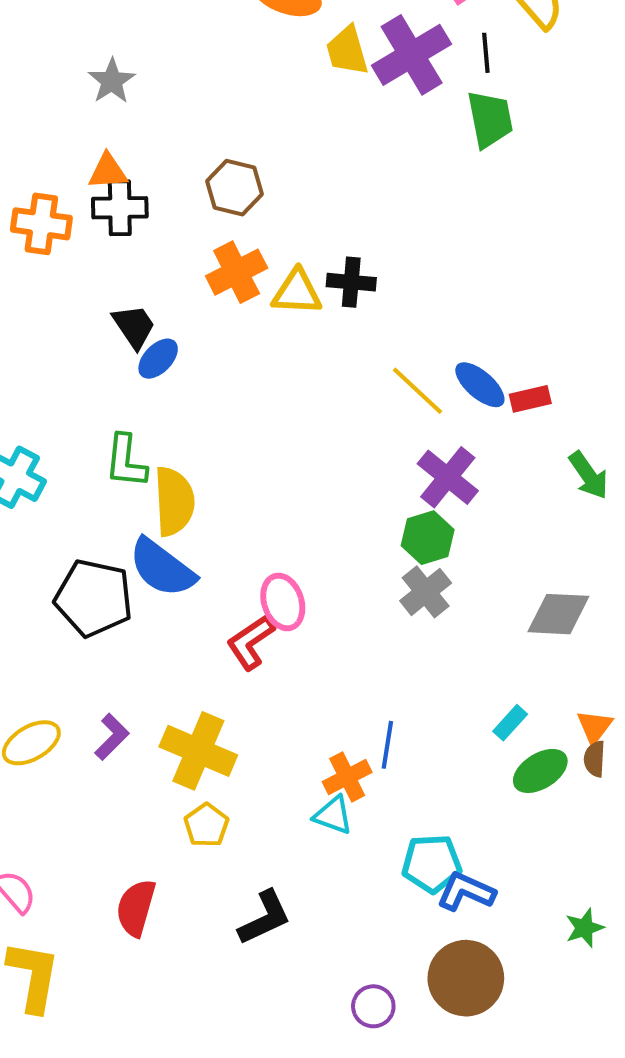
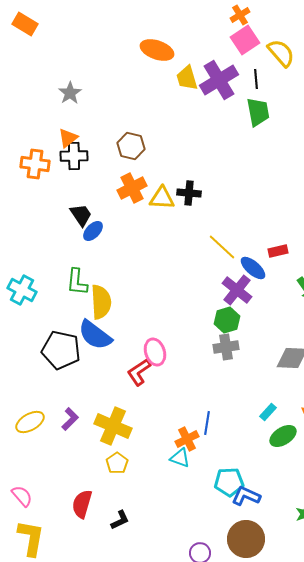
orange triangle: (108, 171) -> (68, 138), turned -35
blue ellipse: (480, 385) -> (253, 268), moved
gray cross: (426, 592) -> (226, 347), turned 30
black L-shape: (265, 918) -> (120, 520), moved, size x0.7

